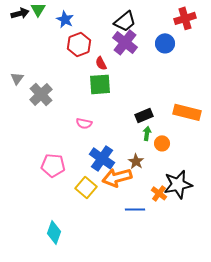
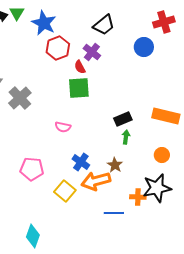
blue star: (65, 19) -> (44, 23), size x1.4
purple cross: (125, 42) -> (92, 52), moved, size x0.7
orange circle: (162, 143) -> (162, 155), moved
blue cross: (102, 158) -> (81, 162), size x0.7
orange cross: (159, 193) -> (138, 197), turned -35

